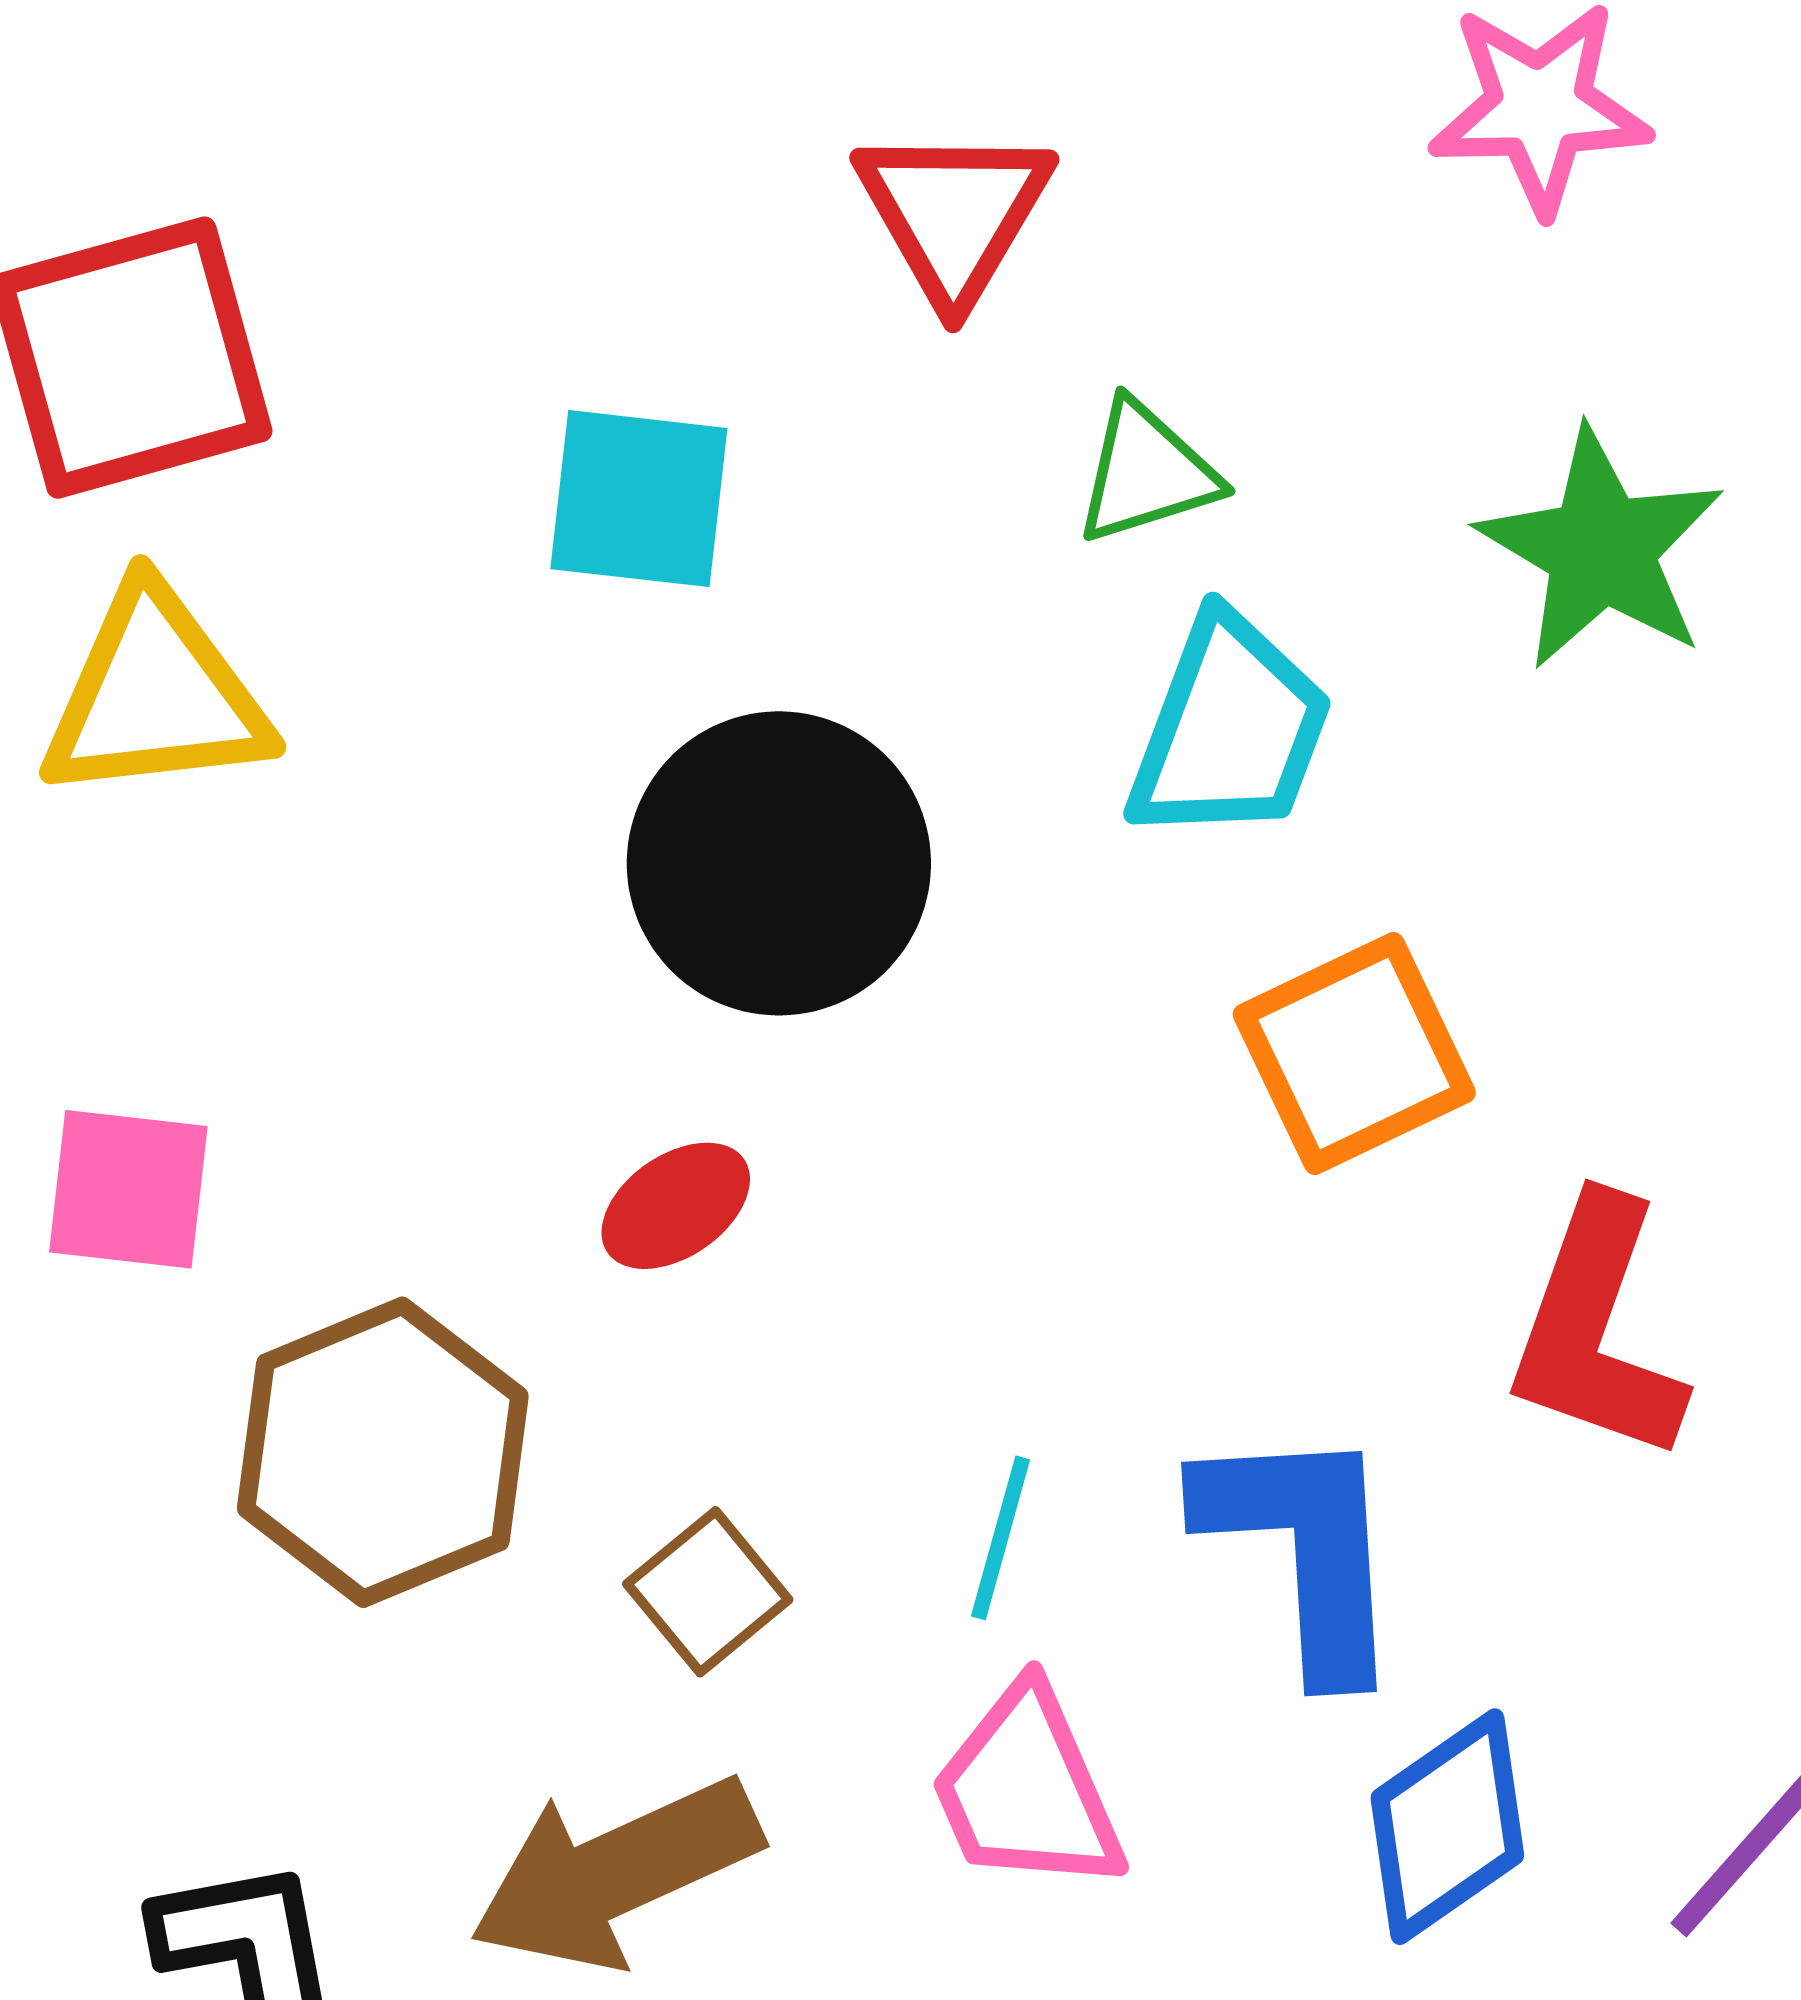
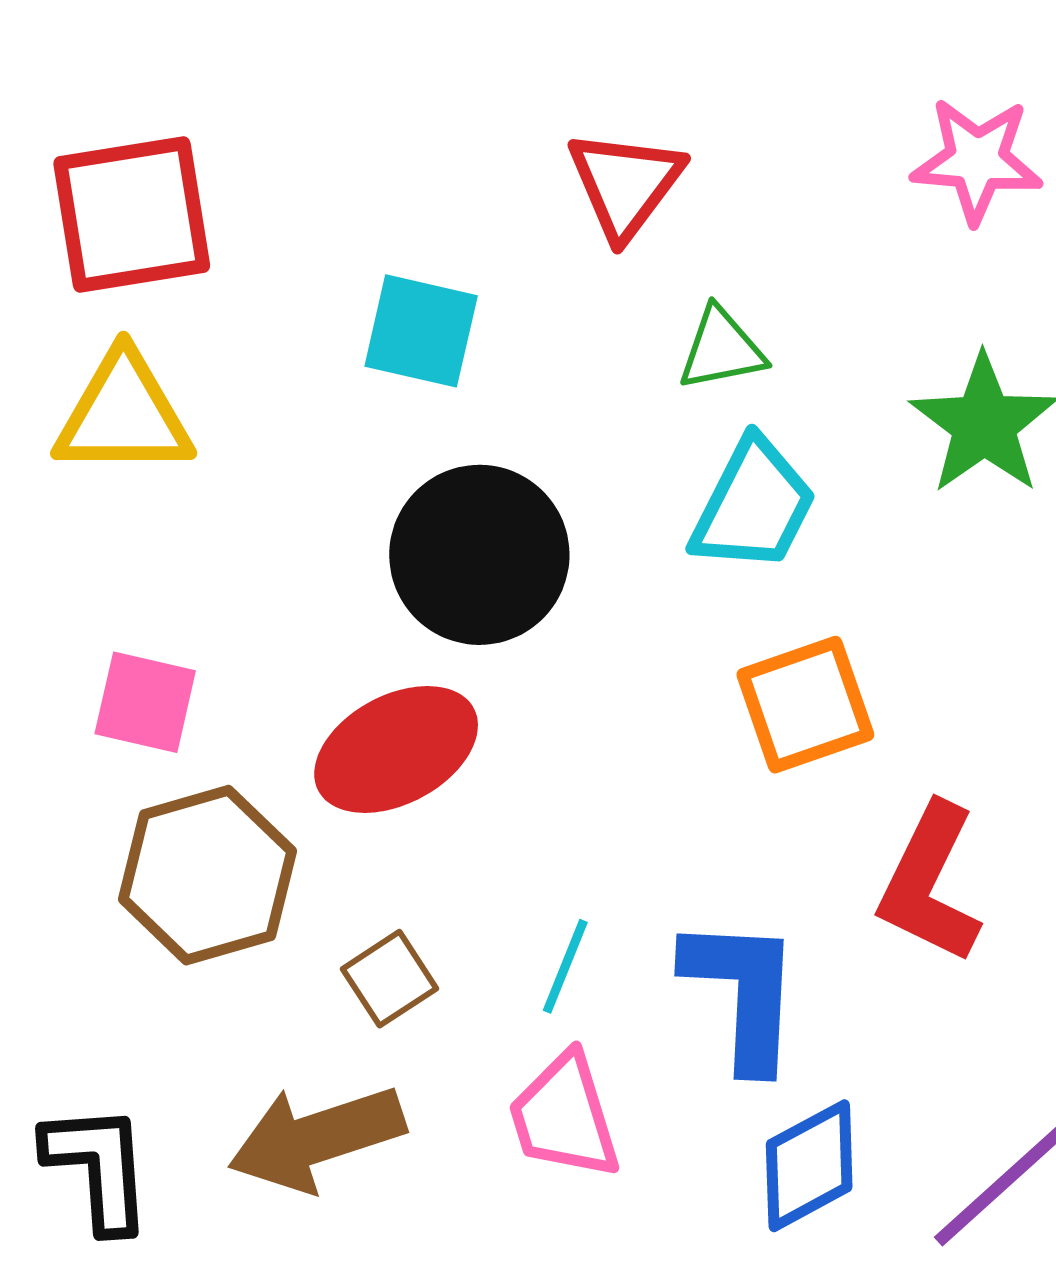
pink square: (128, 1189) -> (145, 702), moved
red ellipse: (676, 1206) -> (396, 749), size x1.8

